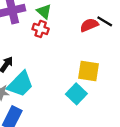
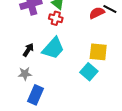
cyan trapezoid: (20, 84) -> (53, 48), moved

